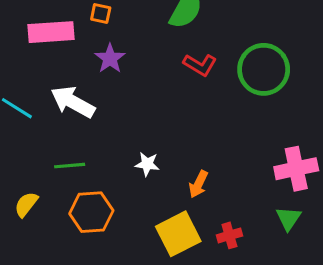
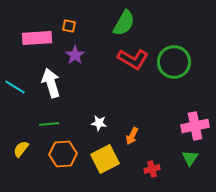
red L-shape: (200, 65) -> (133, 59), size x1.4
white arrow: (73, 102) -> (51, 83), turned 44
yellow square: (178, 234) -> (105, 159), moved

